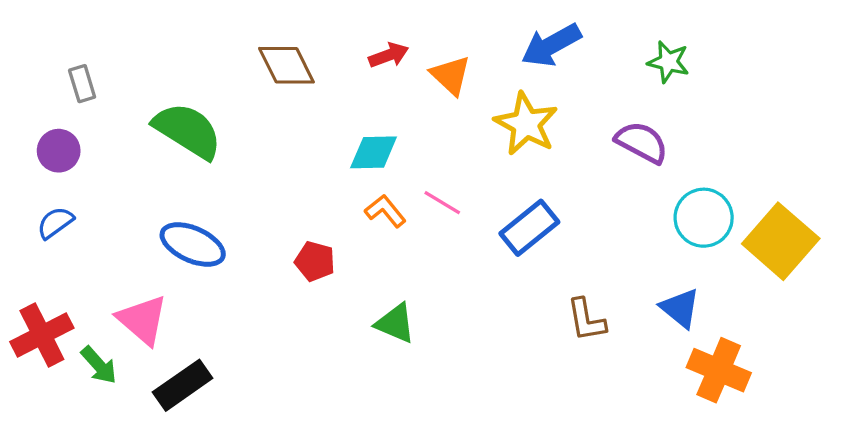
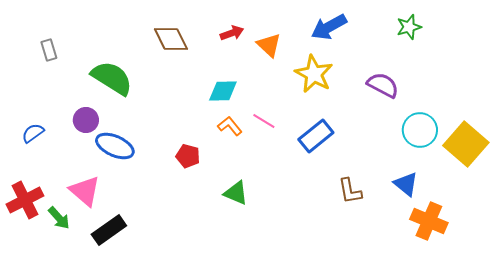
green star: (668, 62) -> (409, 27), moved, turned -30
purple circle: (59, 151) -> (86, 120), moved

